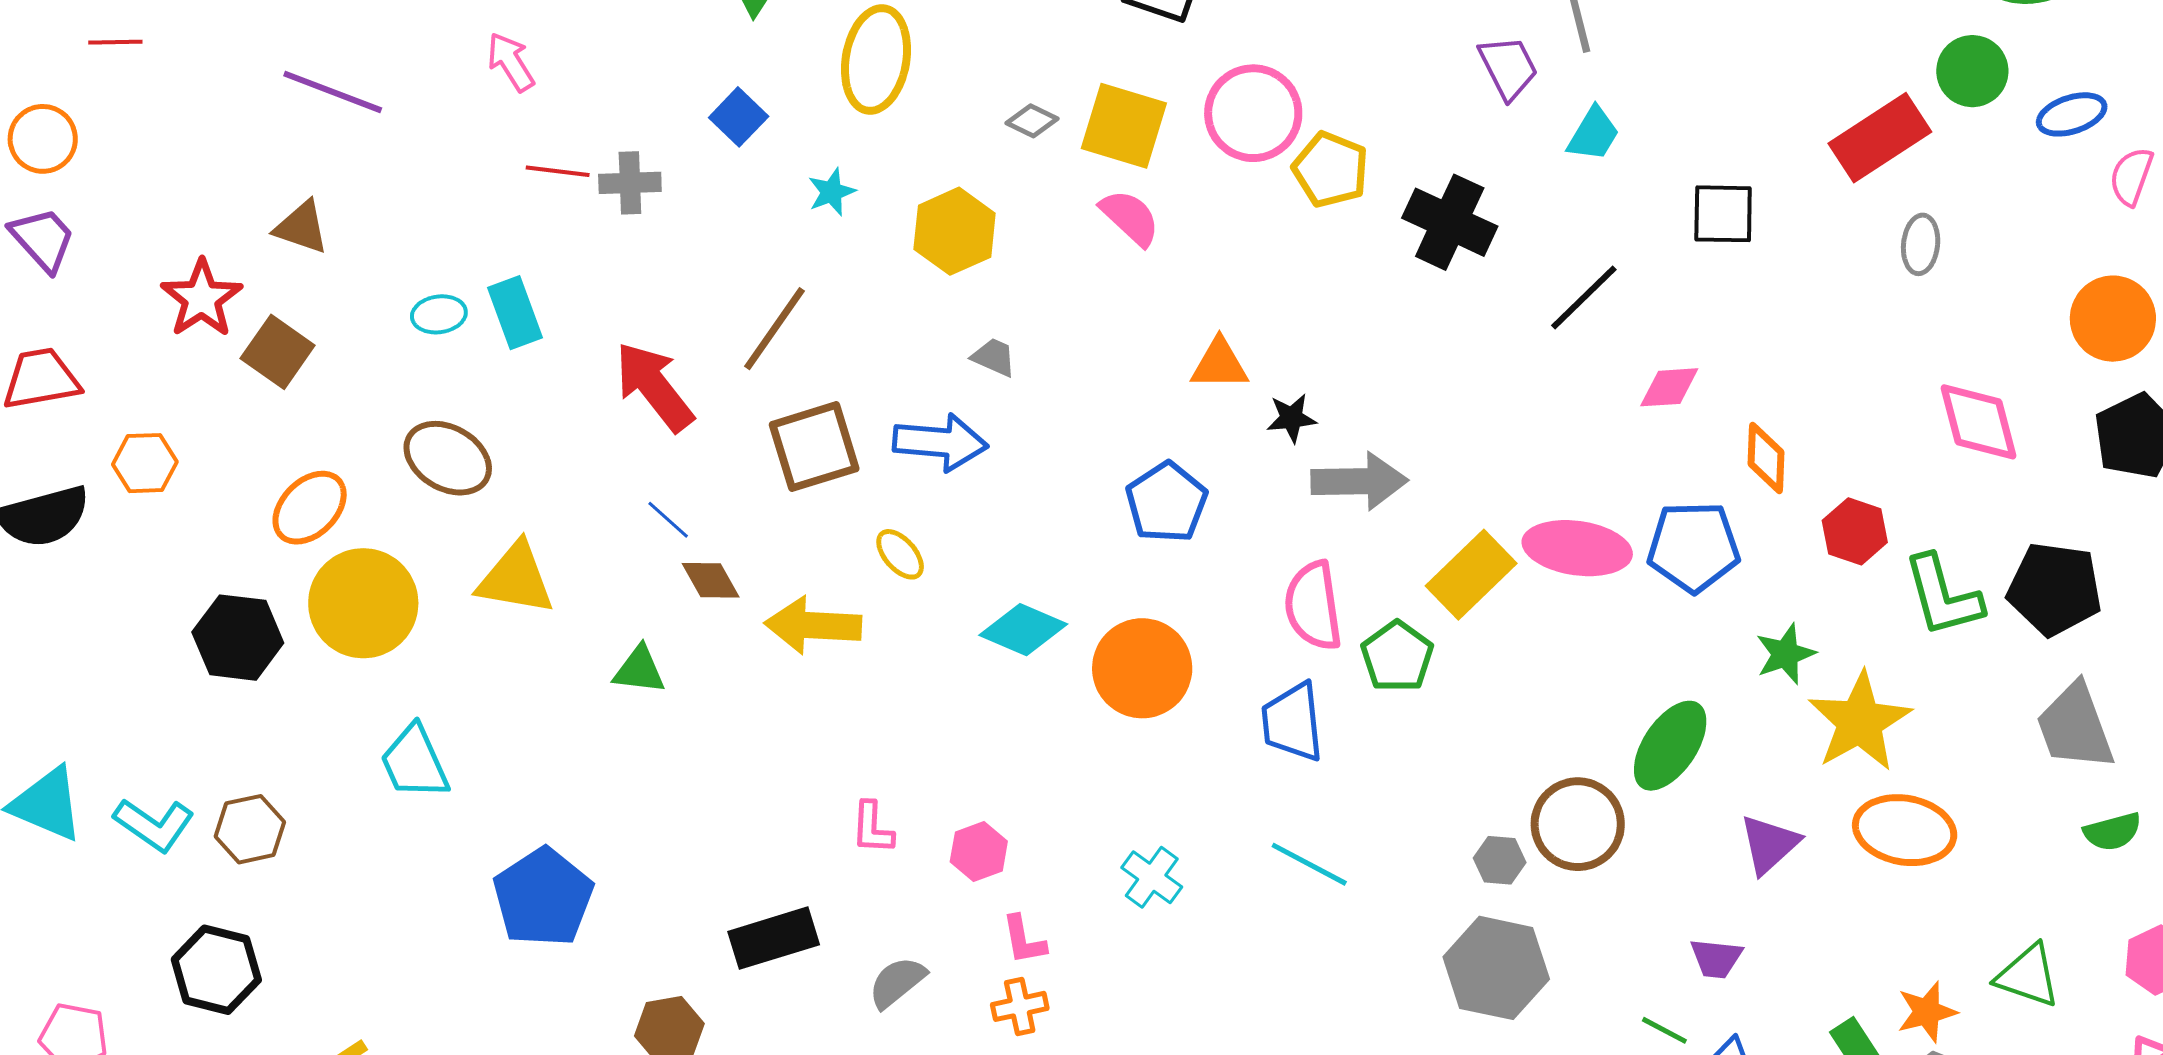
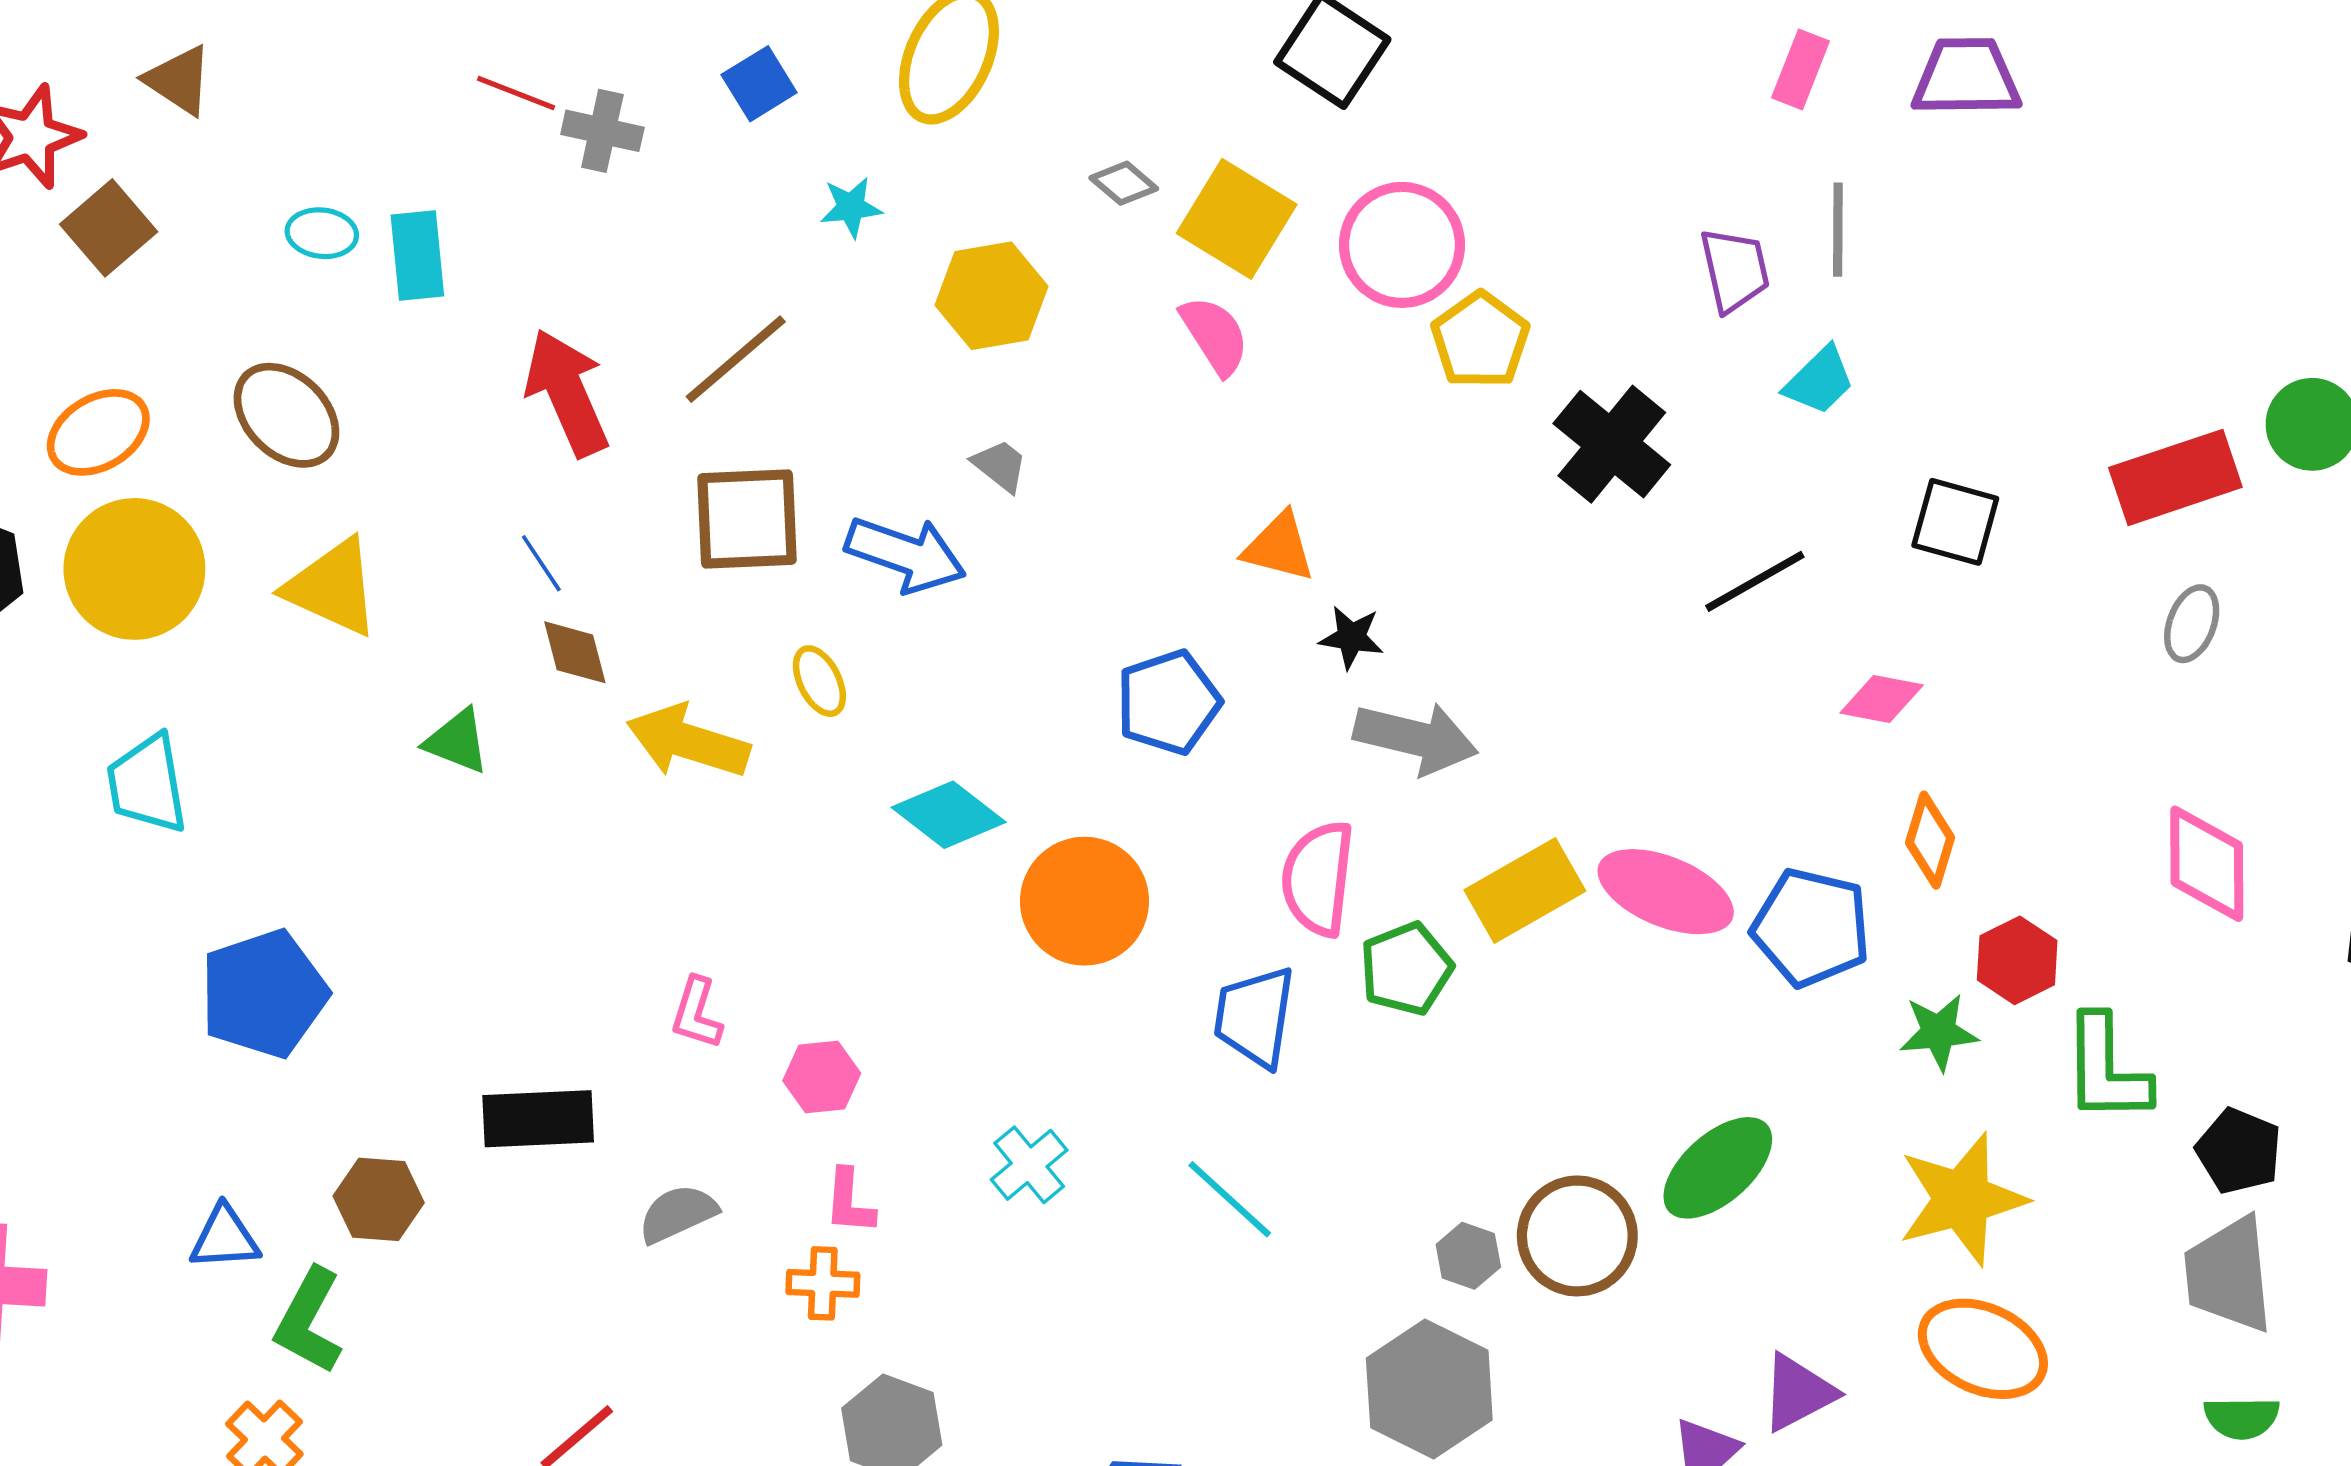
pink diamond: (1669, 387) -> (1882, 699), moved
black pentagon: (2055, 589) -> (2239, 1151), moved, size x0.7
green star: (1785, 654) -> (1939, 1032), moved
purple triangle: (1769, 844) -> (1798, 1393), moved

